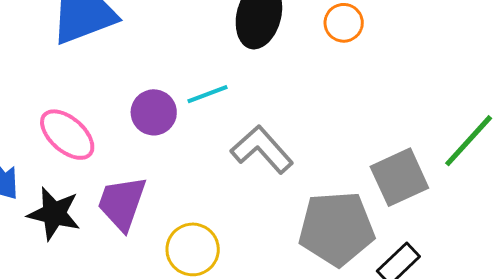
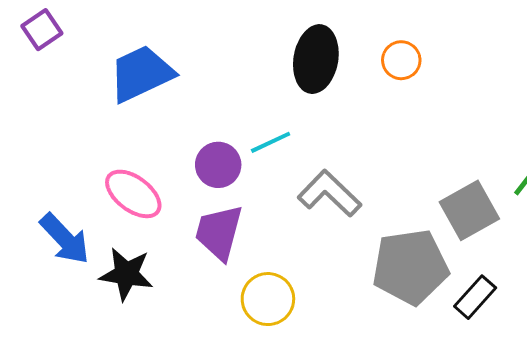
purple trapezoid: (122, 203) -> (219, 232), moved

